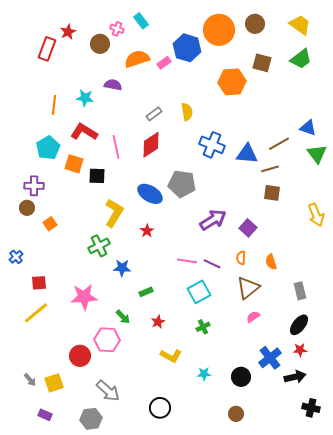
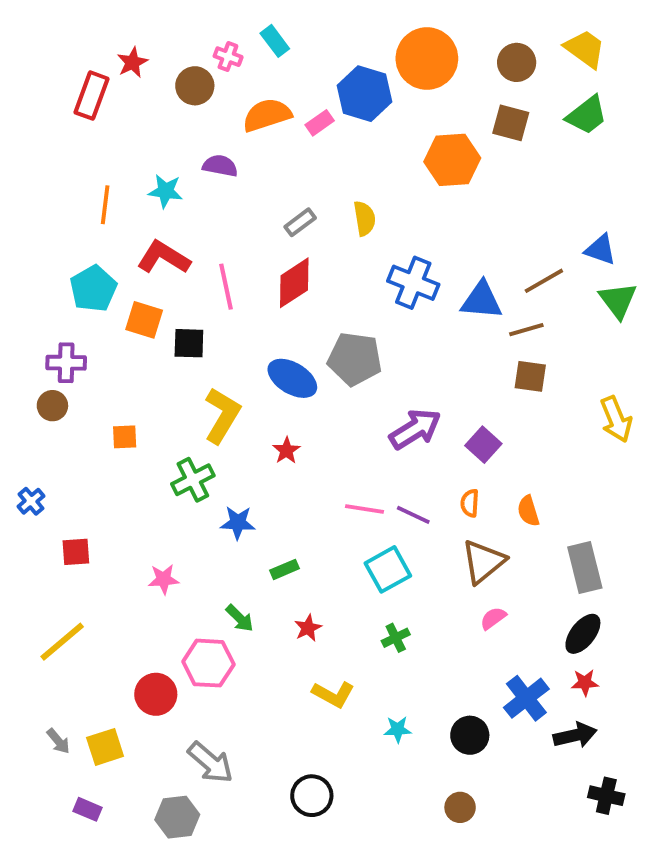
brown circle: (255, 24) -> (517, 62), moved
orange square: (50, 224) -> (125, 437), moved, turned 32
gray rectangle: (300, 291) -> (585, 568), size x1.4
pink star: (84, 297) -> (164, 579), size x0.6
yellow line: (36, 313) -> (62, 642), moved

